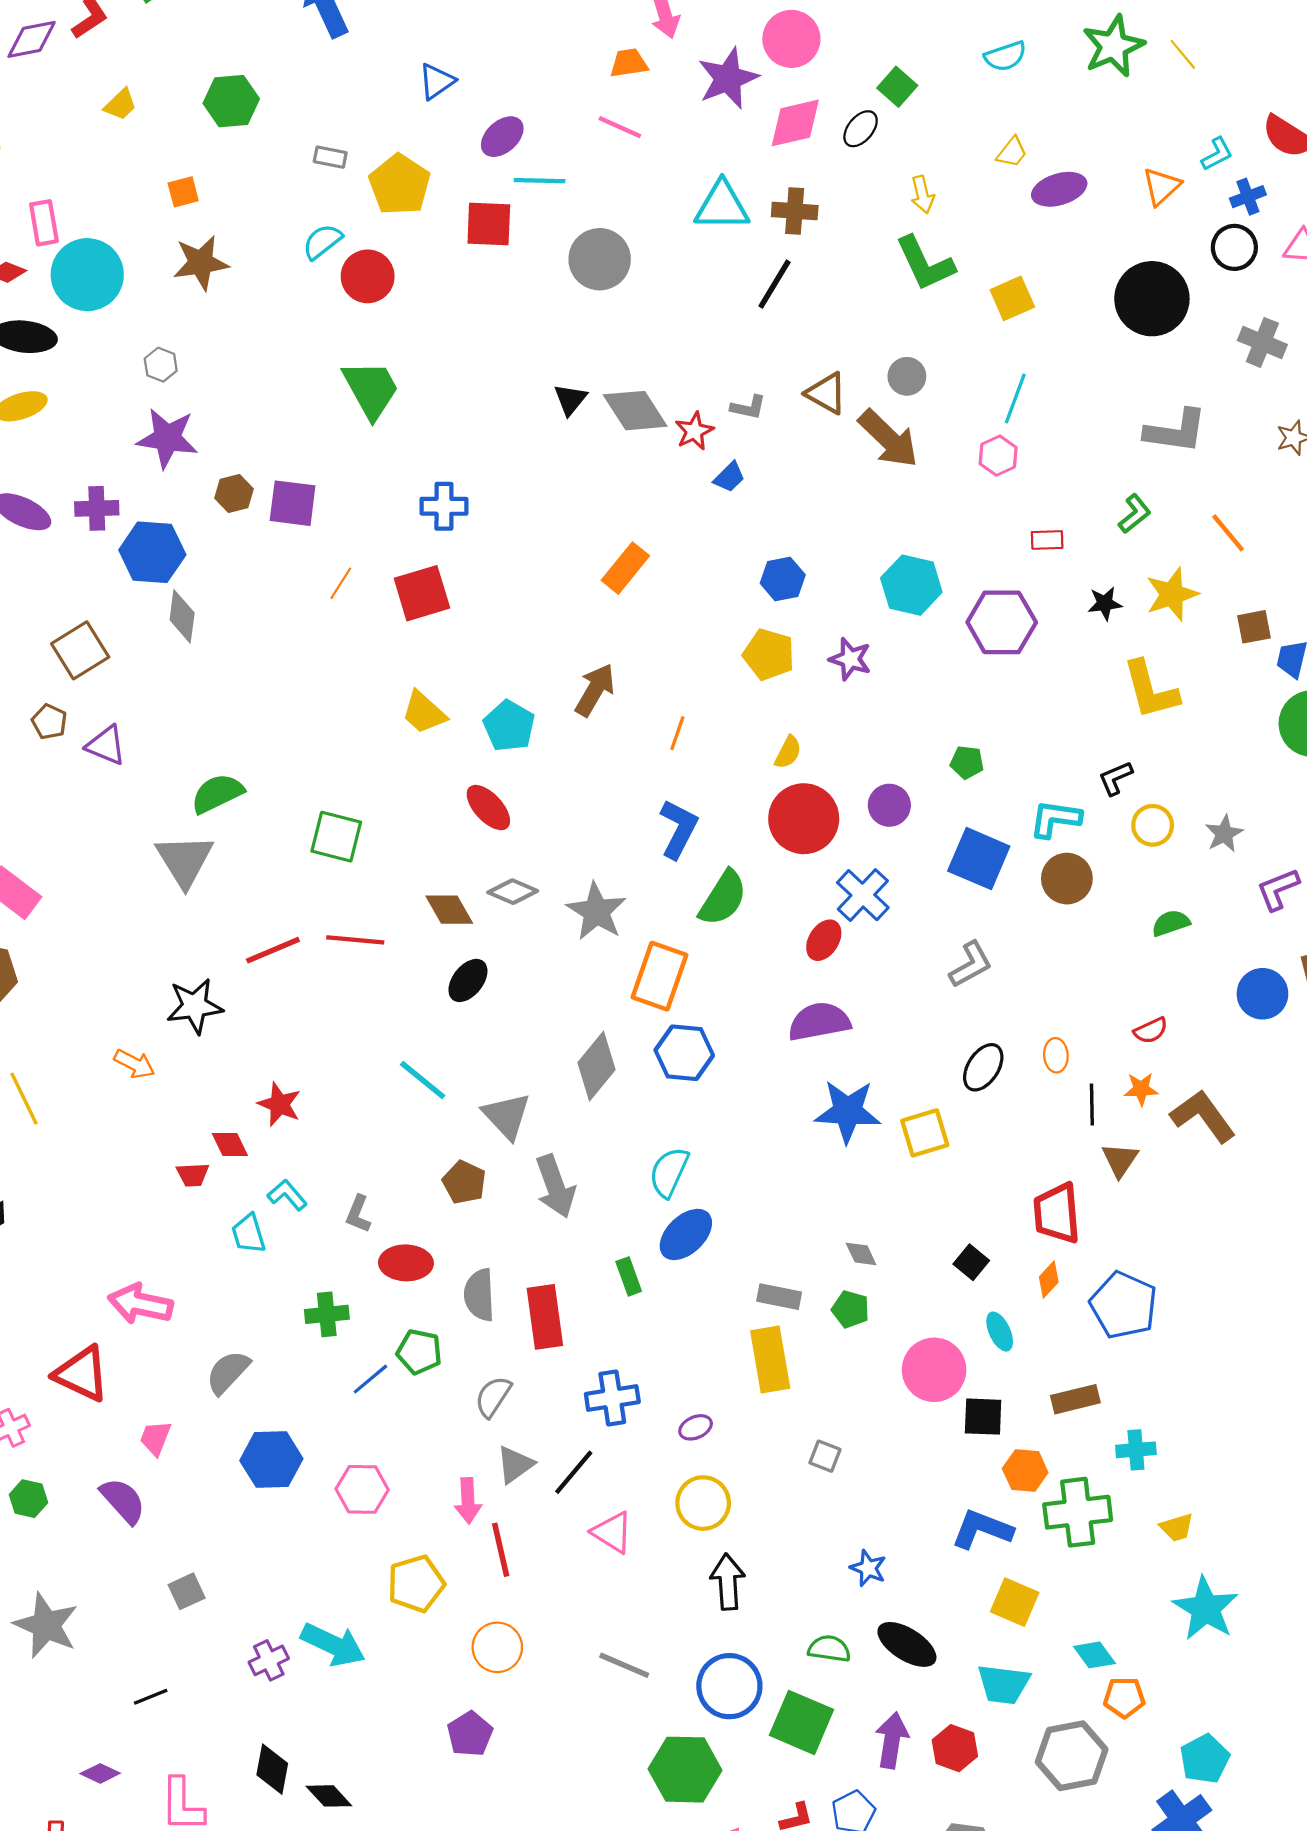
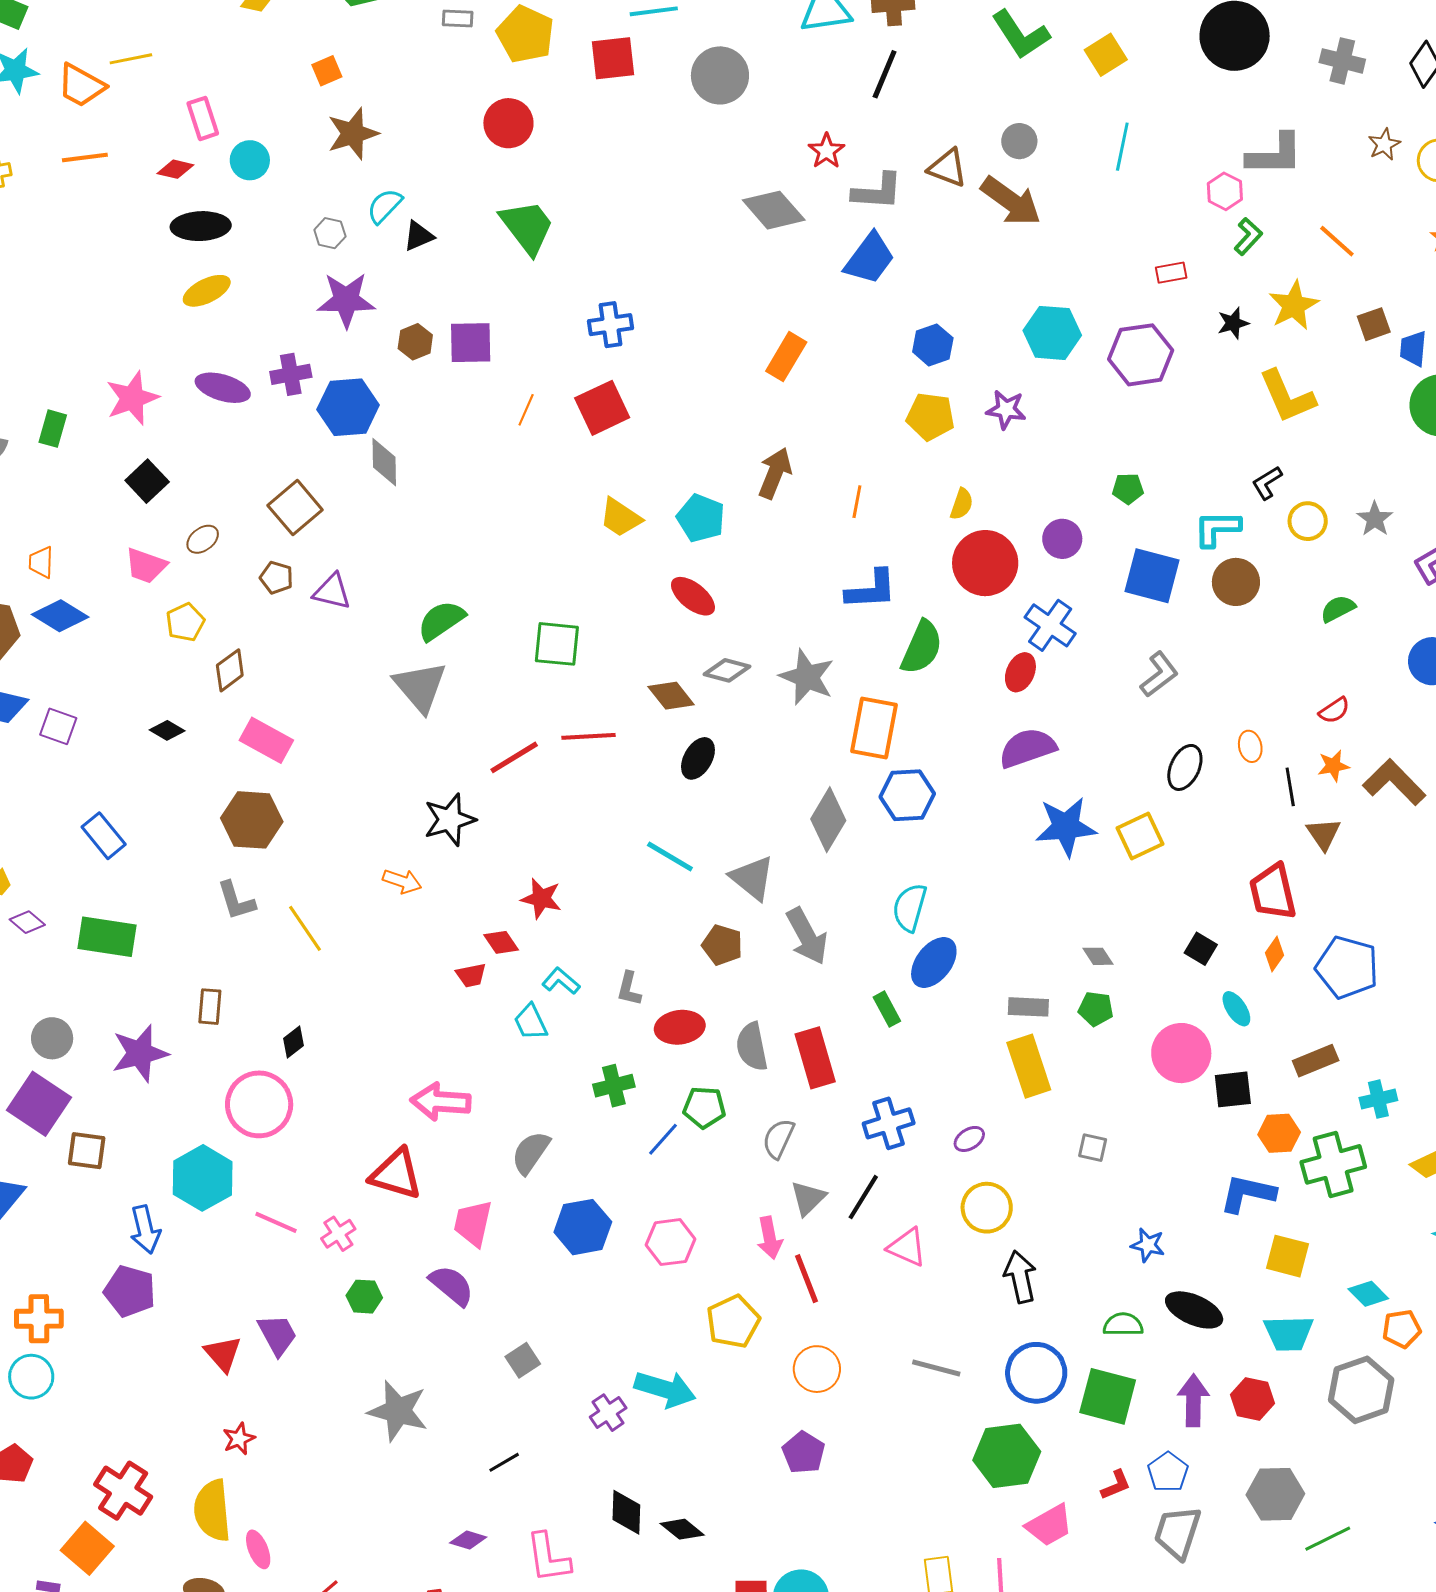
cyan semicircle: (322, 242) -> (385, 206), moved
cyan circle: (87, 275) -> (250, 160), size x0.6
black triangle: (570, 399) -> (419, 236), moved, turned 36
gray L-shape: (748, 407) -> (877, 191), size x1.6
red star: (694, 431) -> (826, 151), moved
pink hexagon: (998, 456) -> (1225, 191), moved
blue trapezoid: (729, 477) -> (870, 258), size x1.8
blue L-shape: (678, 829) -> (871, 590), turned 68
pink trapezoid: (155, 1438) -> (473, 1223), size x1.4

